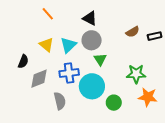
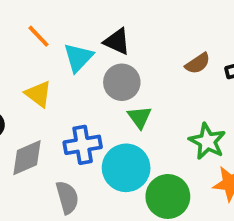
cyan triangle: (68, 45) -> (78, 57), moved
green star: (136, 74) -> (207, 141), turned 30
green circle: (114, 103) -> (168, 196), size x1.5

